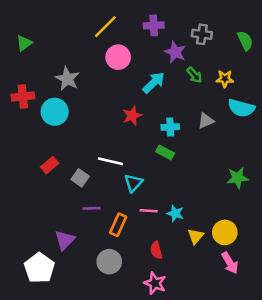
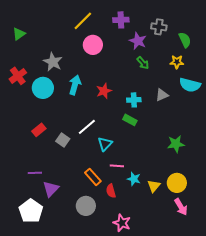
green semicircle: (245, 41) -> (185, 40), moved
green arrow: (194, 75) -> (143, 63), moved
cyan arrow: (154, 83) -> (75, 85), moved, turned -30
red cross: (23, 97) -> (18, 76), turned -30
white line: (111, 161) -> (87, 127), turned -54
green star: (238, 178) -> (176, 144), moved
purple line: (91, 208) -> (35, 173), moved
cyan star: (175, 213) -> (134, 179), moved
orange rectangle: (118, 225) -> (93, 177), turned -66
red semicircle: (156, 250) -> (111, 191), moved

